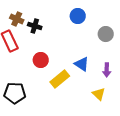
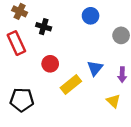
brown cross: (17, 19) -> (20, 11), moved
blue triangle: (82, 64) -> (95, 68), turned 35

